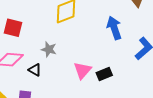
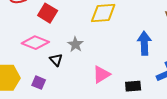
black rectangle: (104, 74) -> (133, 86), moved

